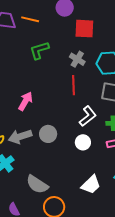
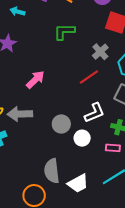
red line: (73, 85) -> (89, 77), turned 42
gray circle: (48, 134) -> (61, 124), moved
gray semicircle: (37, 184) -> (52, 171), moved, turned 35

